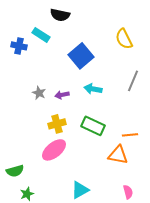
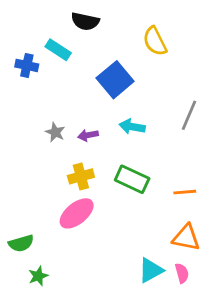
yellow semicircle: (124, 39) -> (155, 41), moved
orange triangle: (118, 155) -> (186, 238), moved
cyan triangle: (80, 190) -> (151, 270), moved

